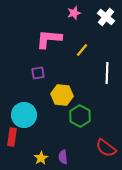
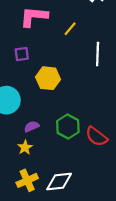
green hexagon: (80, 116) -> (68, 127), moved
purple semicircle: (63, 157) -> (32, 127), moved, turned 72

